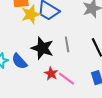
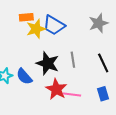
red star: (51, 74) -> (56, 89), size x1.5
pink line: (67, 79) -> (72, 95), turned -30

